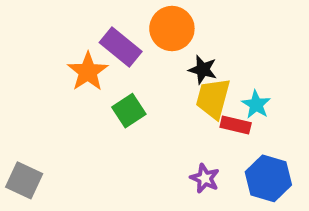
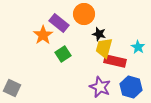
cyan star: (256, 104) -> (138, 47), moved
red rectangle: (236, 125) -> (115, 61), size x1.5
purple star: (205, 178) -> (100, 87), size x1.5

